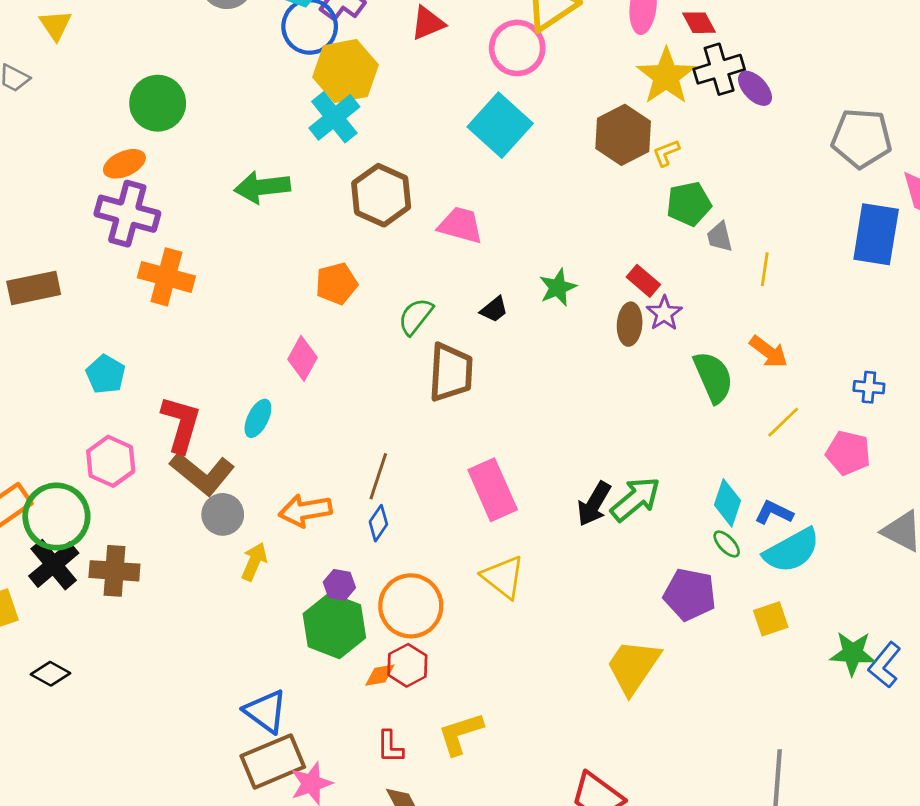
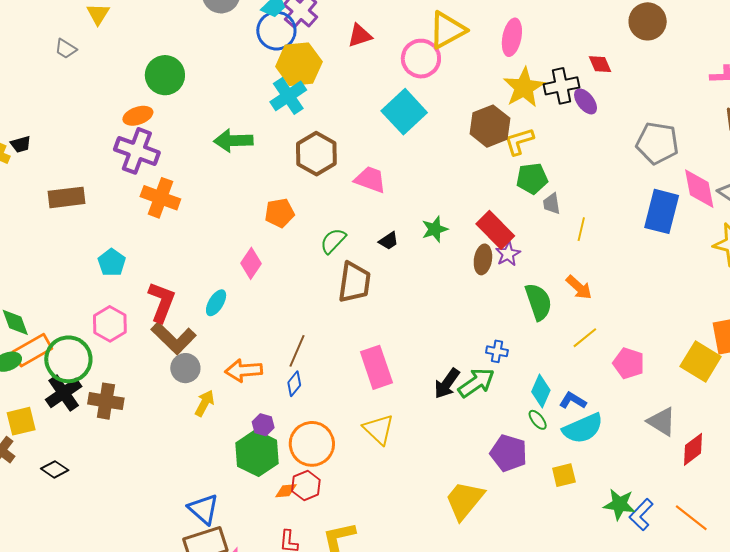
red diamond: (699, 23) -> (600, 64), moved
yellow L-shape: (666, 153) -> (519, 141), size x1.5
red rectangle: (643, 281) -> (495, 230), size x1.6
blue cross: (869, 387) -> (497, 351), moved

